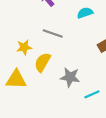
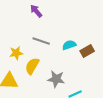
cyan semicircle: (85, 13) -> (69, 45), moved

